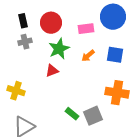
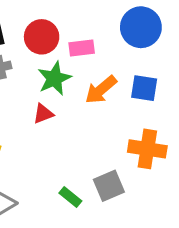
pink rectangle: (86, 29) -> (82, 48), moved
orange arrow: (88, 56) -> (101, 90), size x1.5
green rectangle: (72, 114) -> (70, 197), moved

